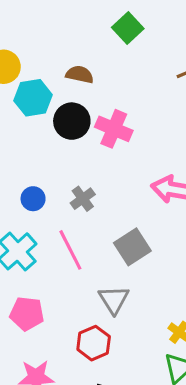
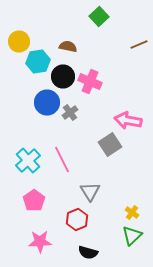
blue circle: (33, 199) -> (47, 102), moved, size x1.6
gray cross: (83, 199) -> (70, 112), moved
gray square: (132, 247) -> (110, 144), moved
pink pentagon: (27, 314) -> (34, 200), turned 30

